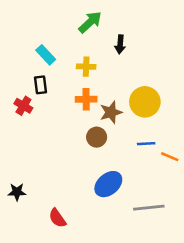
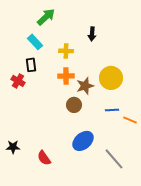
green arrow: (90, 22) -> (46, 17), moved
gray line: (149, 208) -> (114, 159), turned 55
red semicircle: (57, 218) -> (44, 158), moved

